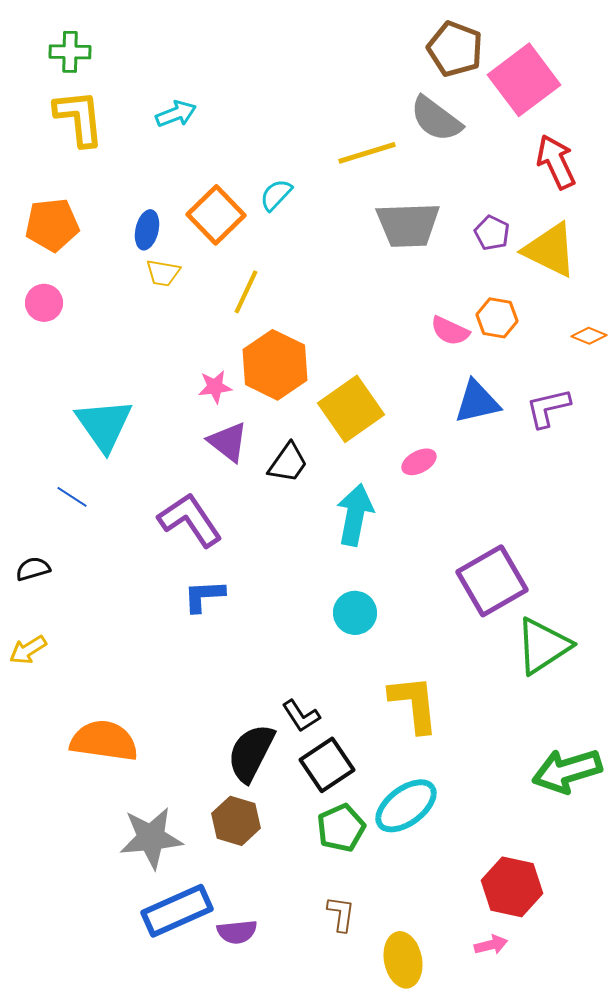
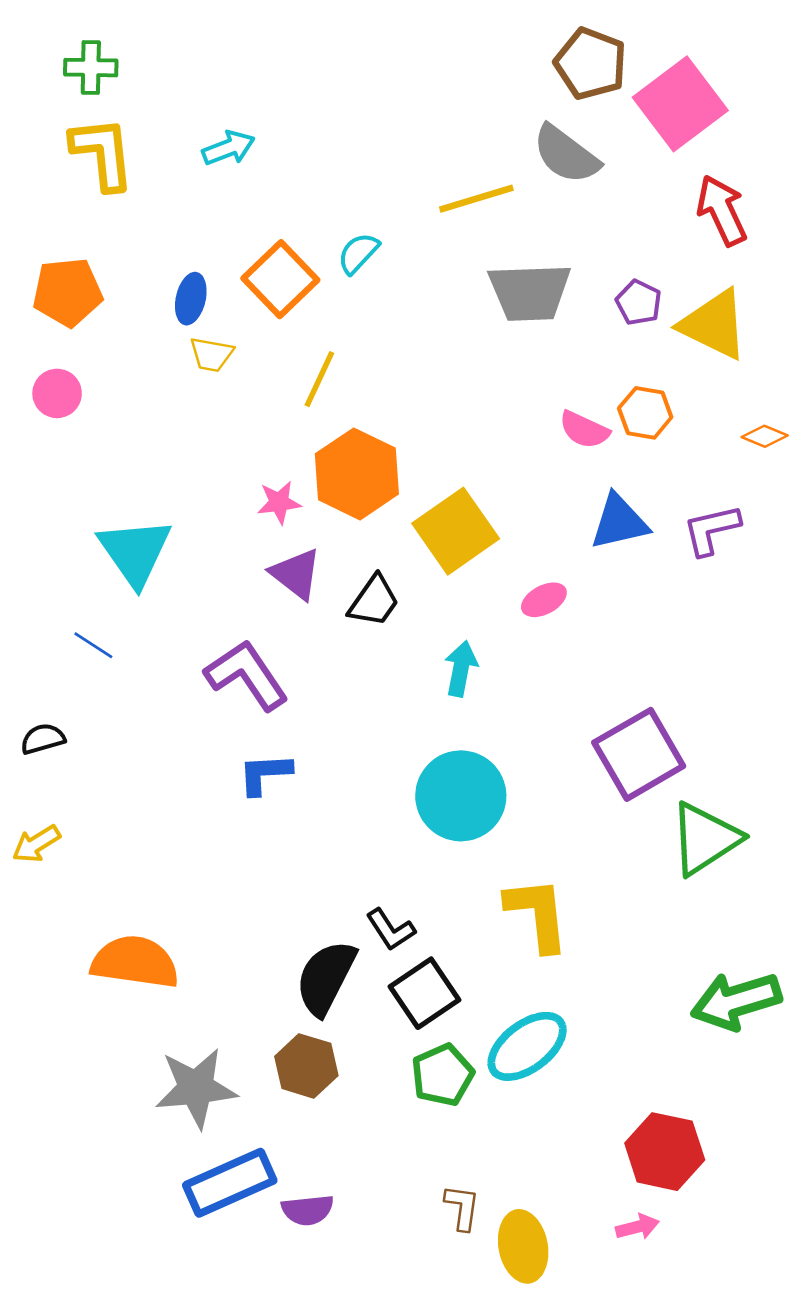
cyan arrow: (355, 515) -> (461, 669), size x0.7
cyan circle: (355, 613) -> (461, 796), size x1.6
brown L-shape: (341, 914) -> (462, 1207), moved

